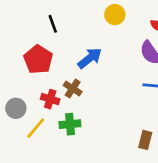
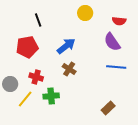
red pentagon: (38, 59) -> (27, 47), turned 30
brown cross: (73, 88) -> (69, 69), moved
brown rectangle: (145, 140) -> (108, 108), turned 32

